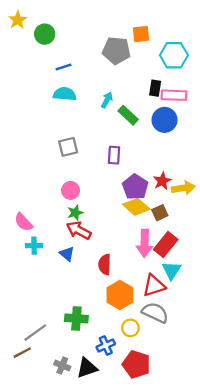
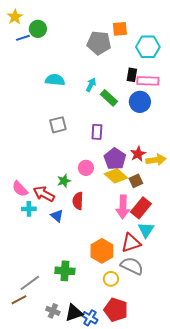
blue line: (63, 67) -> (23, 38), moved
pink circle: (71, 190) -> (86, 168), moved
red arrow: (79, 230) -> (44, 194), moved
red semicircle: (105, 264) -> (78, 201), moved
blue cross: (106, 346) -> (90, 318), moved, turned -35

